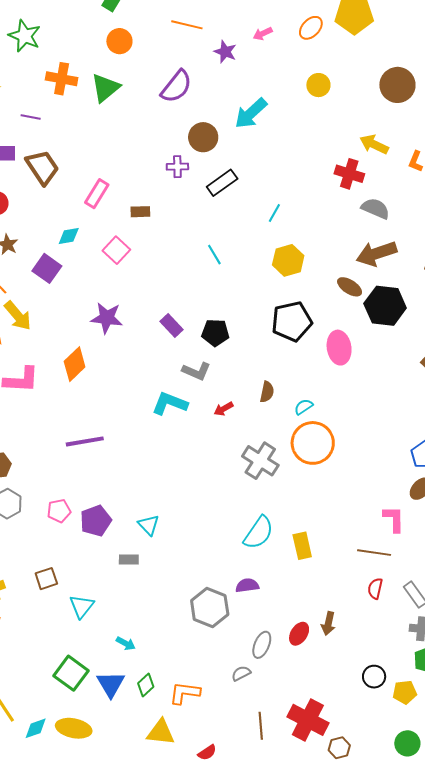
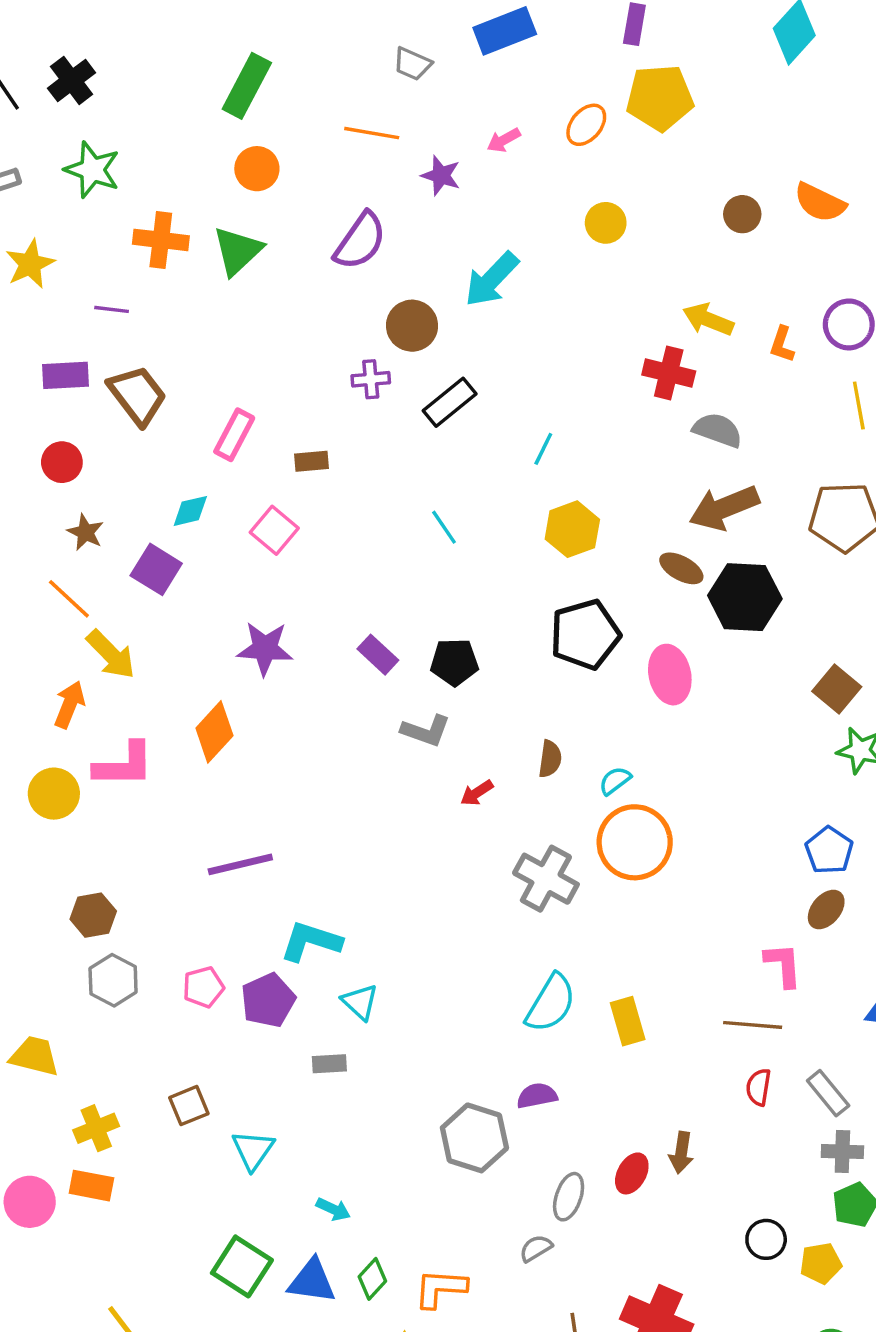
brown circle: (397, 85) -> (742, 214), size x0.6
cyan L-shape: (170, 403) -> (311, 941), moved
blue triangle: (111, 684) -> (312, 1281), turned -48

